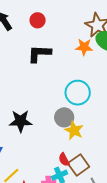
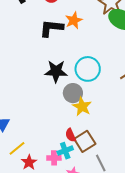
orange star: (84, 47) -> (74, 20), moved, turned -30
black star: (21, 121) -> (56, 71), moved

